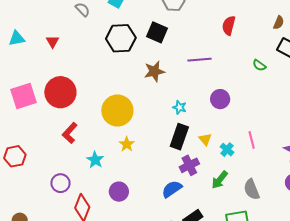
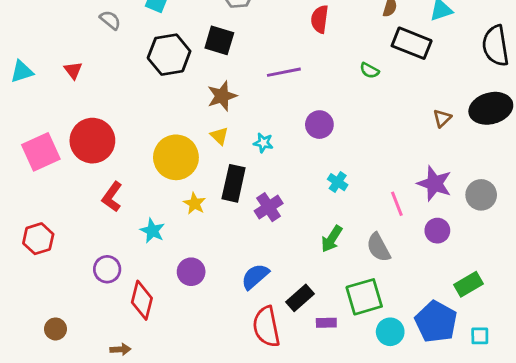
black rectangle: (179, 137) -> (234, 183), moved
yellow triangle: (205, 139) -> (219, 136), moved
pink line: (252, 140) -> (397, 204), moved
cyan cross: (227, 150) -> (338, 182), moved
purple cross: (189, 165) -> (269, 207), moved
blue semicircle: (172, 189) -> (255, 276), moved

